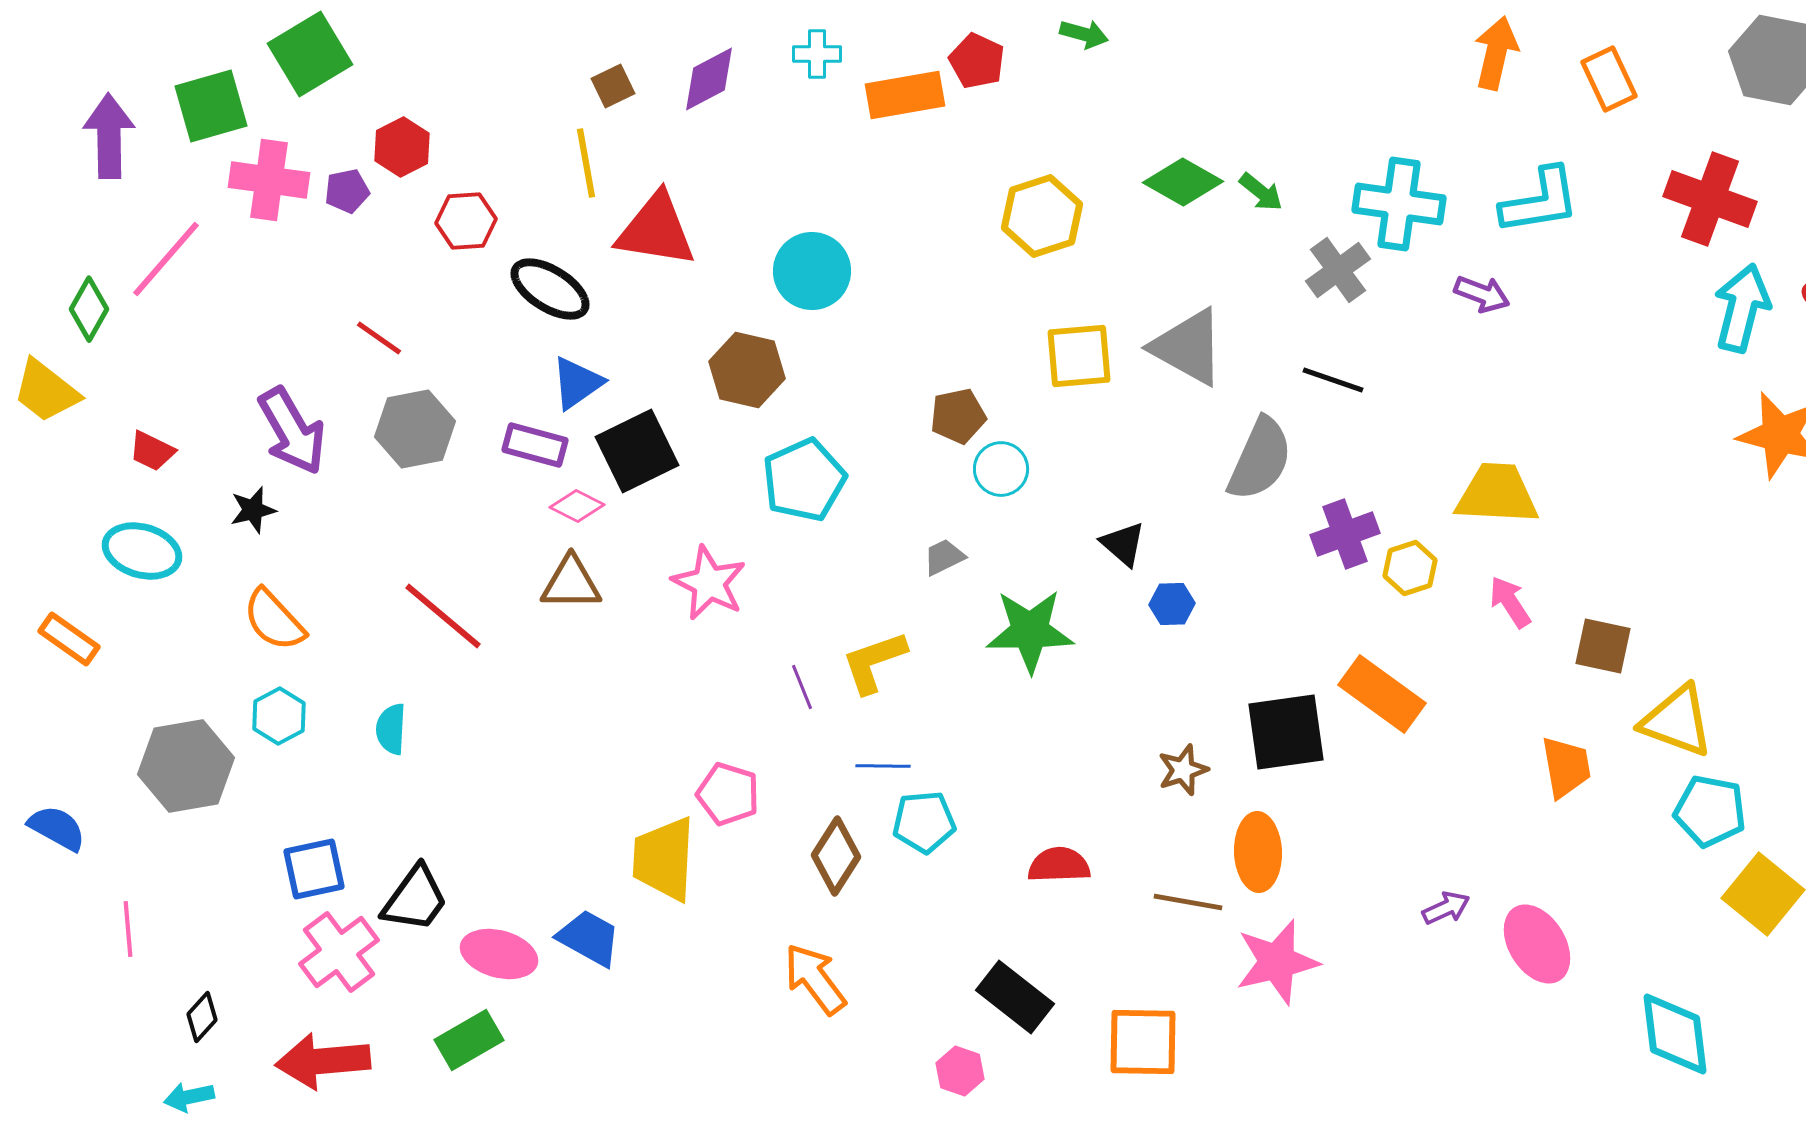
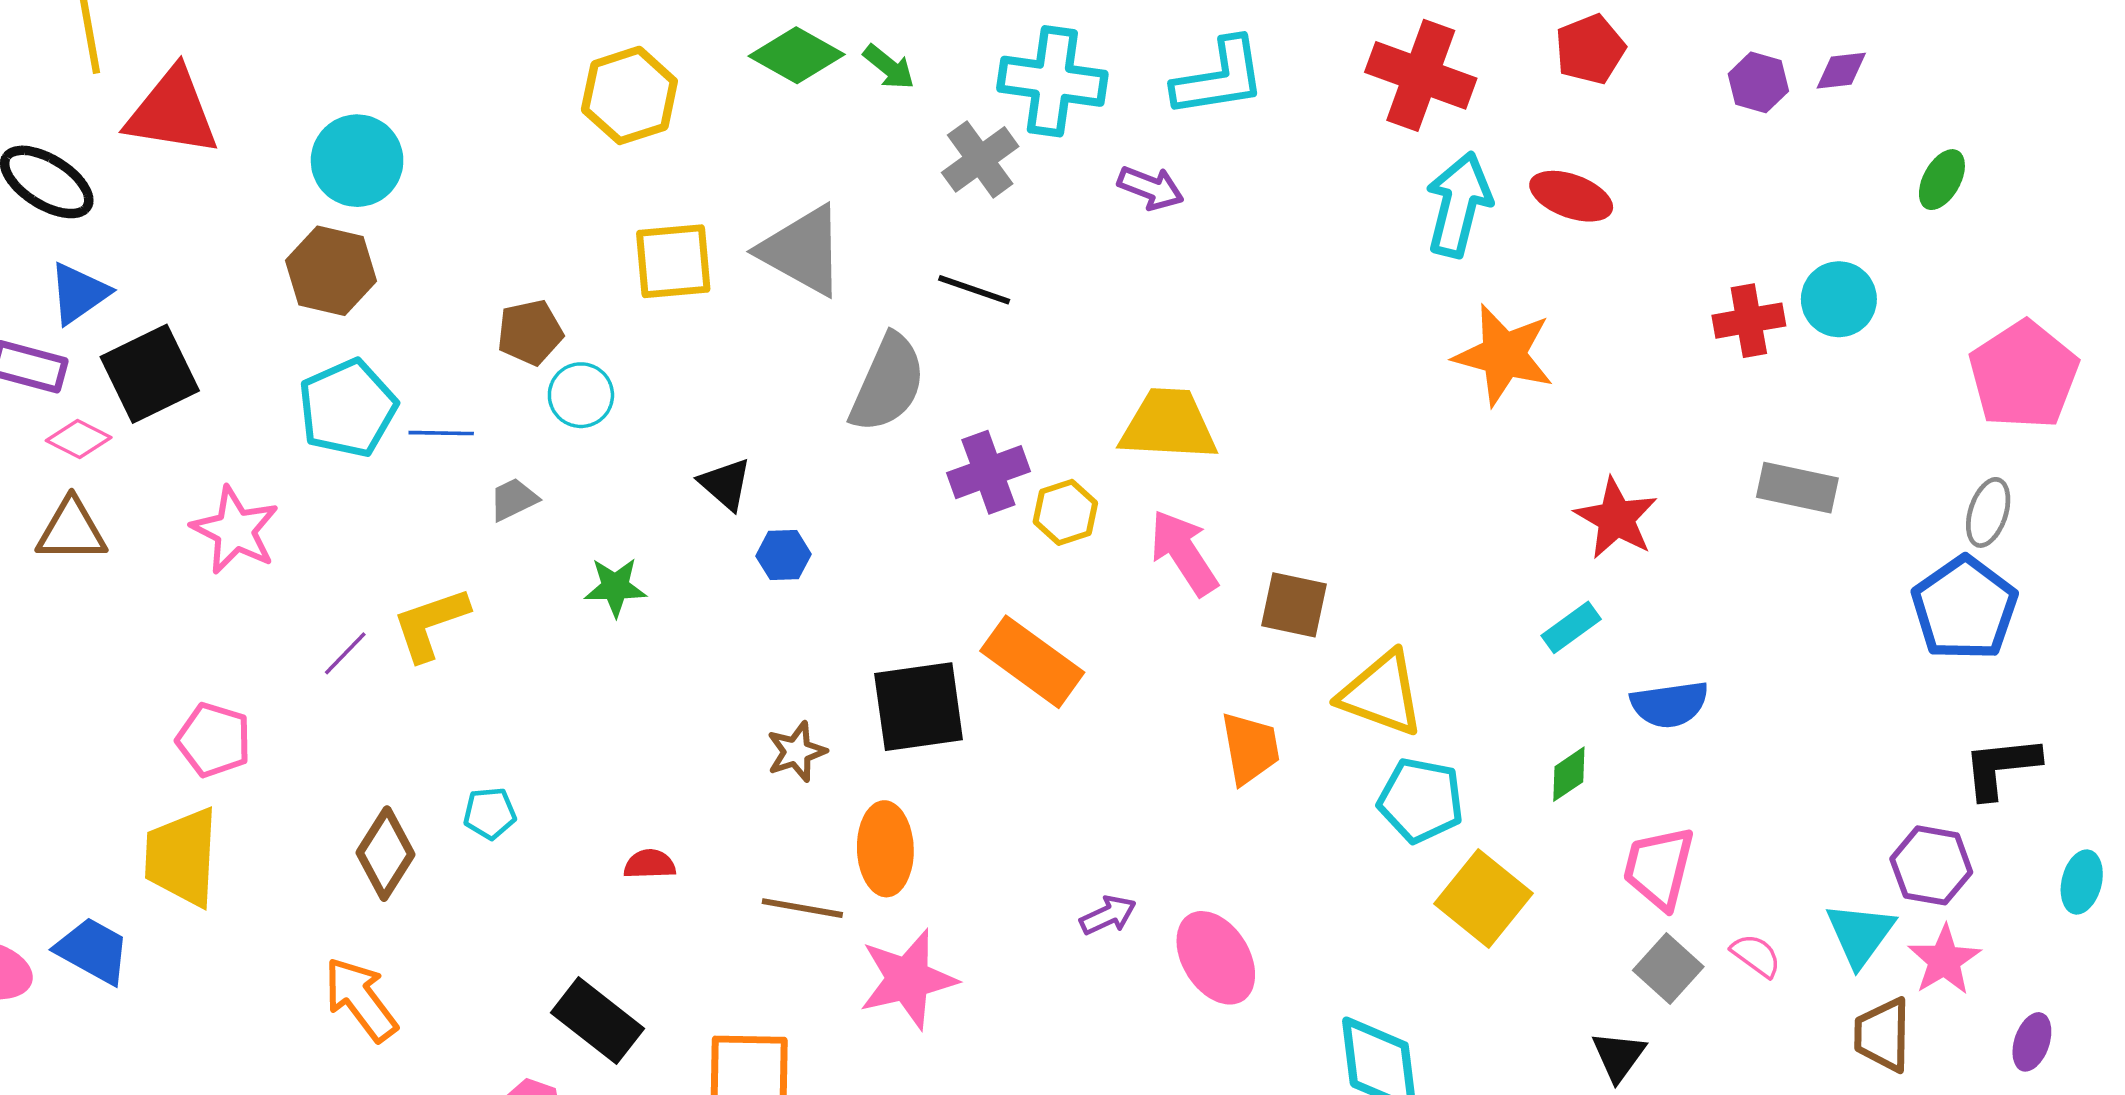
brown hexagon: (747, 370) -> (331, 271), moved
pink arrow: (1510, 602) -> (1184, 553), size x1.4
green star: (1030, 631) -> (615, 587), size x0.6
purple line: (802, 687) -> (345, 653), turned 66
blue line: (883, 766) -> (441, 433), moved
pink pentagon: (728, 794) -> (214, 740), moved
cyan pentagon: (924, 822) -> (490, 813), size x0.7
red semicircle: (1059, 865) -> (650, 864), size x0.7

